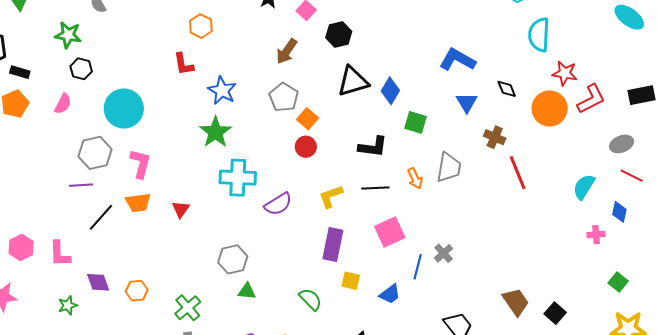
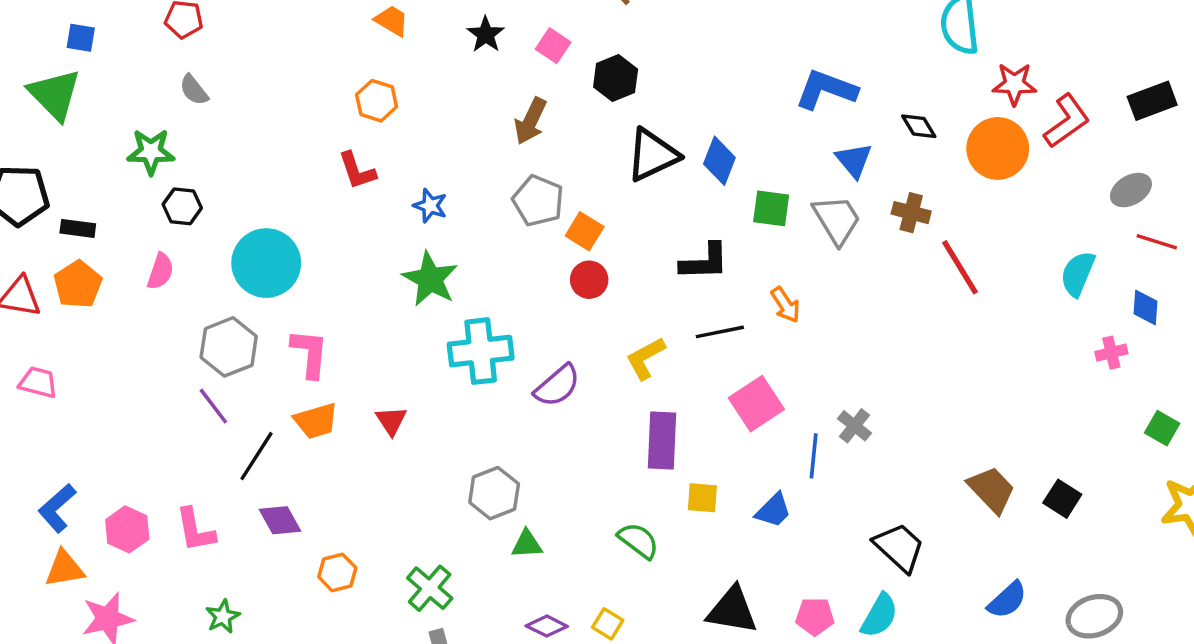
blue star: (222, 90) -> (430, 206), size x0.7
gray trapezoid: (449, 167) -> (837, 220), moved, turned -32
purple line: (81, 185) -> (213, 406), turned 65
purple diamond: (98, 282) -> (280, 520), moved

